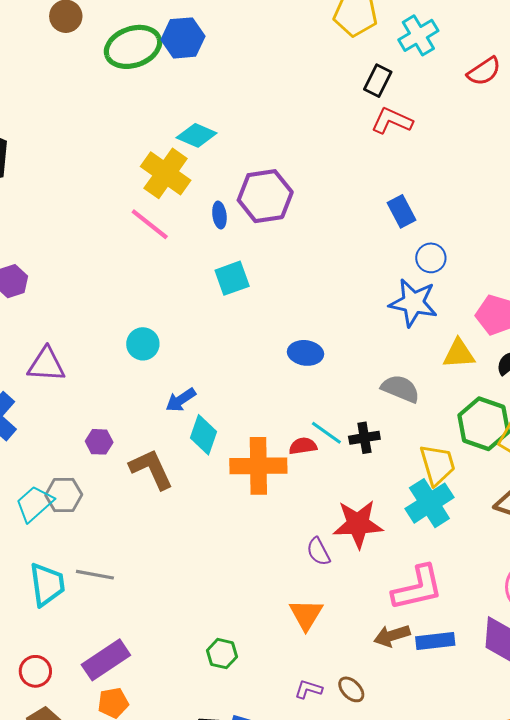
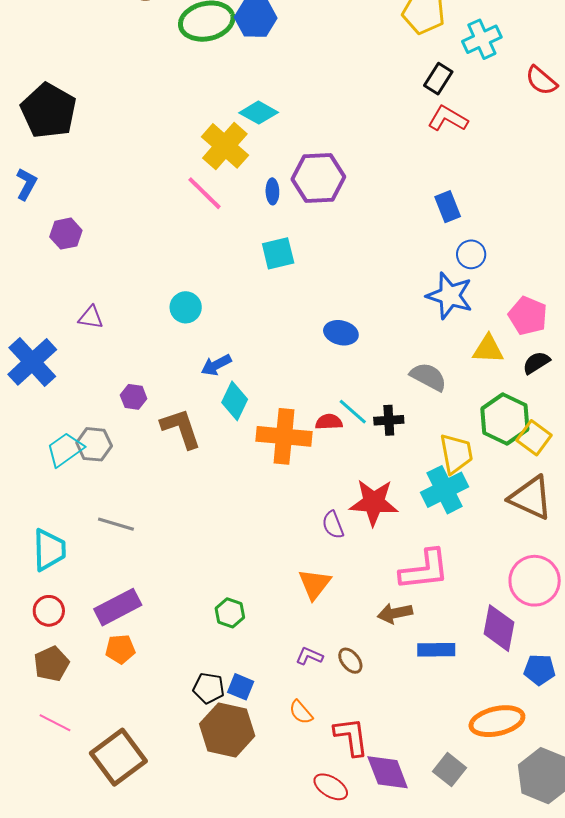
red semicircle: (484, 71) -> (541, 81), turned 68
purple triangle: (46, 365) -> (91, 317), size x0.7
cyan trapezoid: (47, 584) -> (49, 550), moved
blue rectangle: (435, 641) -> (436, 650), moved

